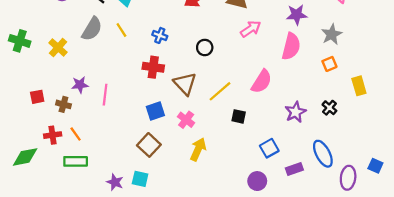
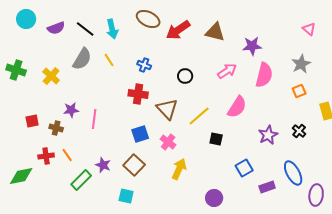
purple star: (297, 15) -> (252, 46), moved
pink arrow: (251, 29) -> (227, 71), moved
green rectangle: (76, 161) -> (81, 180), moved, turned -45
purple circle: (257, 181) -> (214, 198), moved
purple star: (115, 182) -> (103, 165), moved

